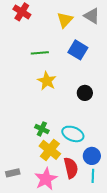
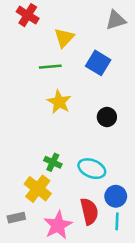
gray triangle: (92, 16) -> (116, 20), turned -48
yellow triangle: (65, 20) -> (64, 38), moved
yellow cross: (50, 150) -> (38, 189), moved

